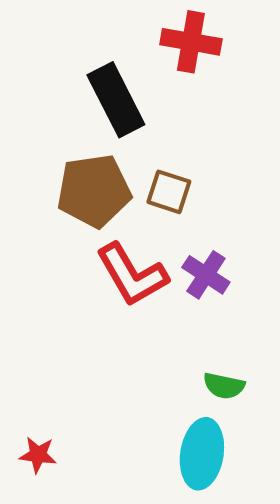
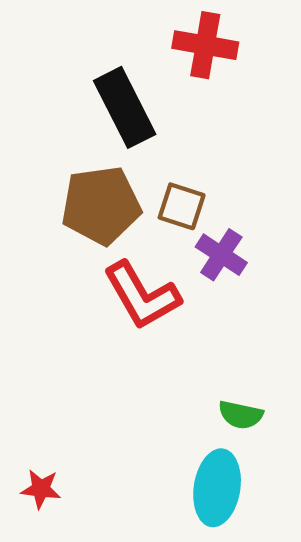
purple cross: (206, 275) -> (221, 255), moved

